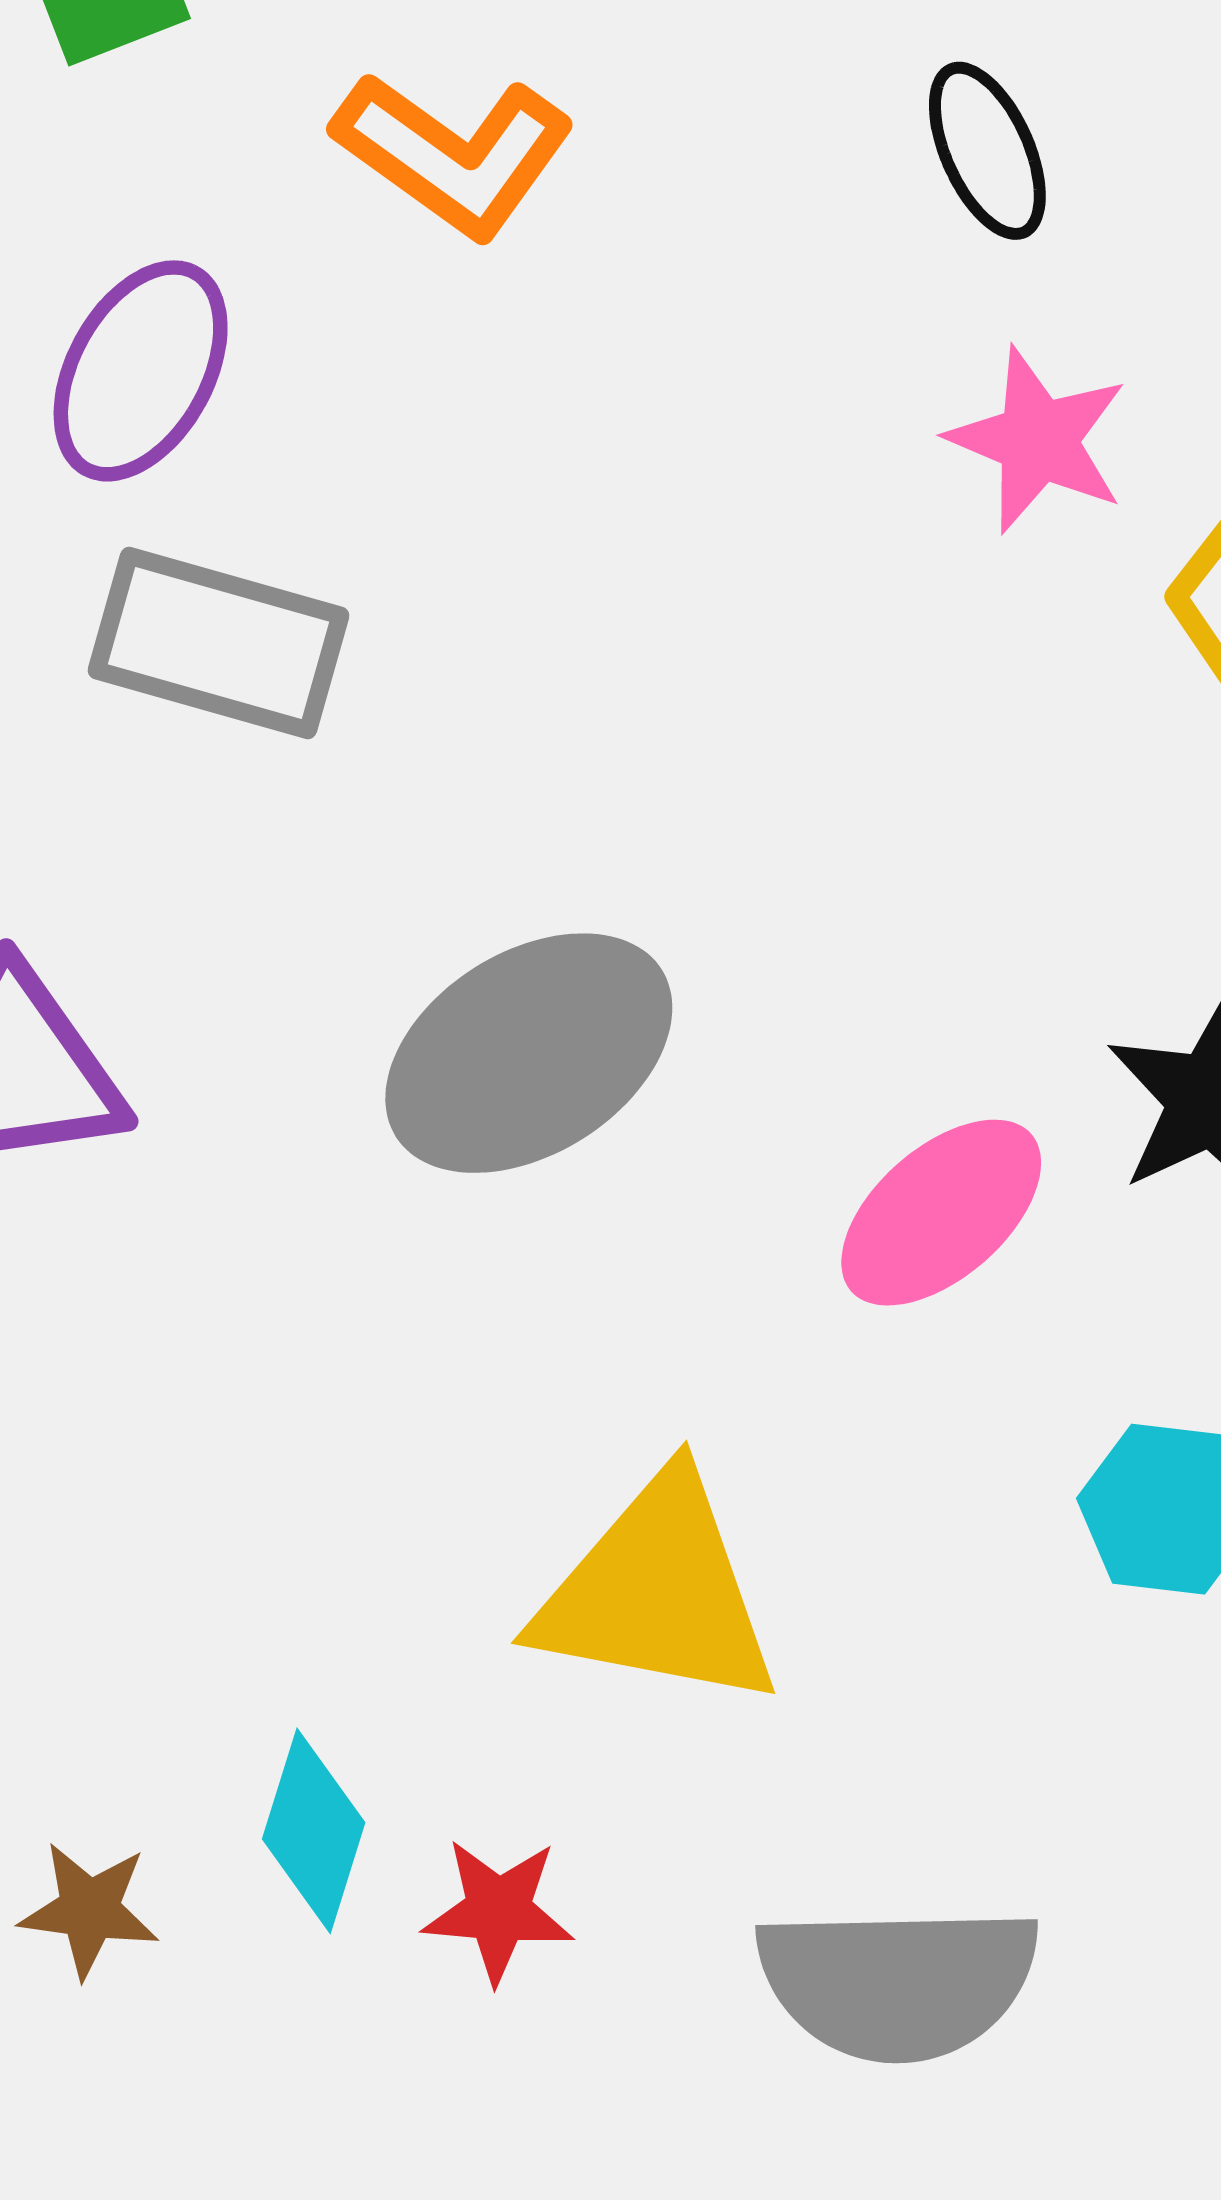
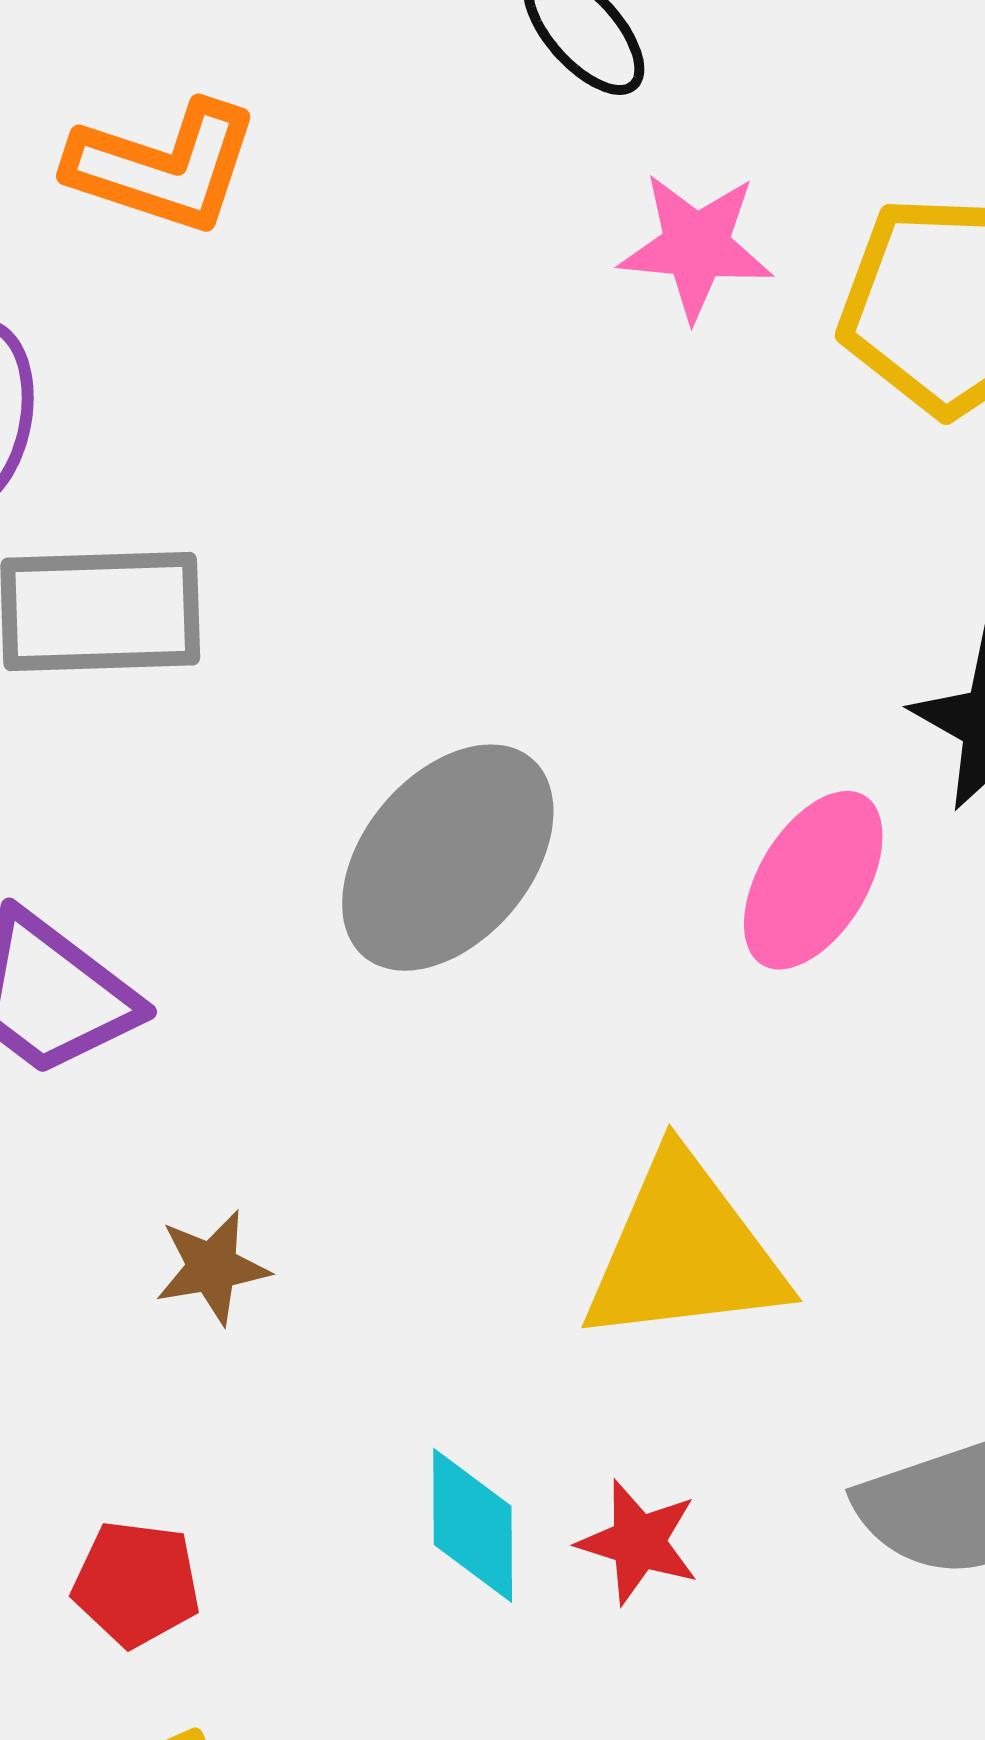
brown star: (89, 1910) -> (212, 1267), moved
red star: (498, 1911) -> (638, 1542), turned 30

